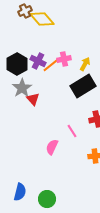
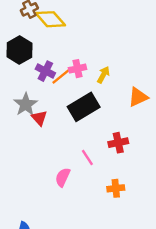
black hexagon: (17, 64) -> (19, 50), moved
black rectangle: (83, 86) -> (84, 107), moved

